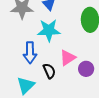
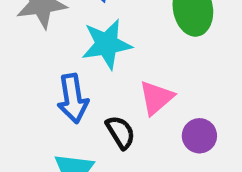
purple circle: (86, 69) -> (199, 136), moved

